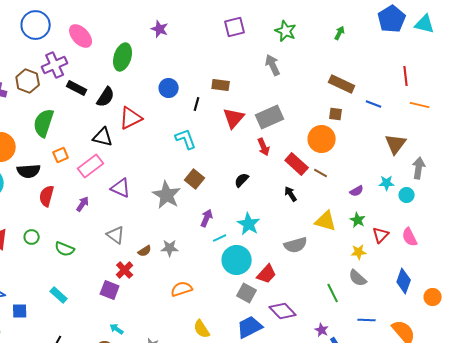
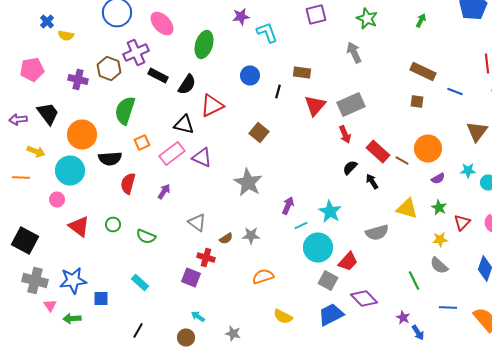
purple star: (160, 29) -> (241, 16), turned -30
cyan L-shape: (186, 139) -> (267, 32), moved
orange circle: (322, 139) -> (428, 148), moved
brown square: (195, 179) -> (259, 132), moved
black semicircle: (242, 180) -> (350, 168), moved
purple triangle: (121, 188) -> (202, 158), moved
red cross: (125, 270) -> (206, 258), turned -30
yellow semicircle: (202, 329) -> (283, 316), turned -30

